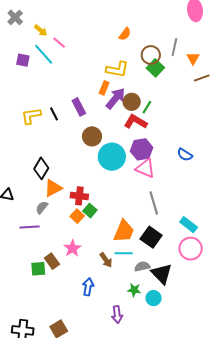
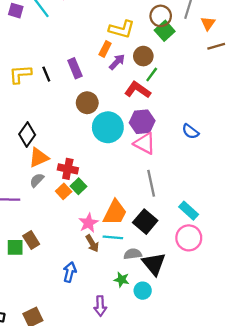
purple arrow: (115, 98) -> (117, 62), size x0.7
brown circle: (132, 102) -> (143, 56), moved
gray semicircle: (42, 207) -> (37, 180), moved
pink star: (72, 248) -> (88, 223), moved

